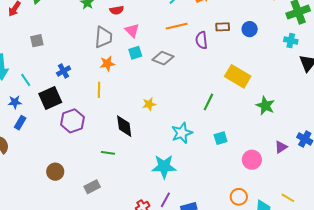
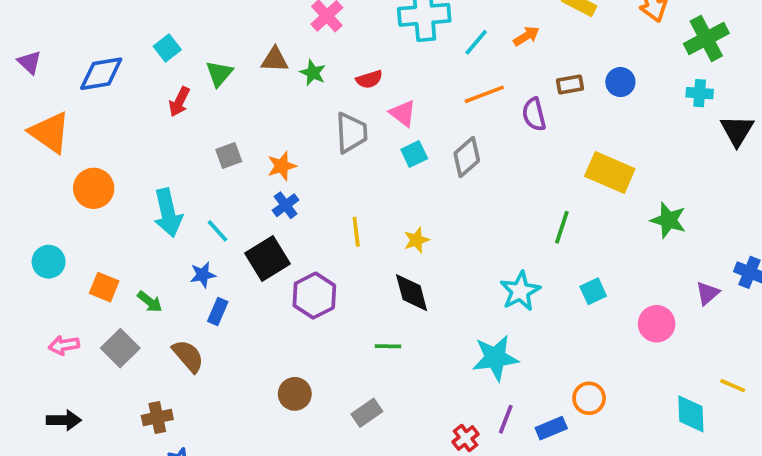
gray diamond: (163, 58) -> (467, 157), turned -55
orange star: (107, 64) -> (282, 166), moved
yellow star: (149, 104) -> (416, 240), moved
orange circle: (239, 197) -> (589, 398), moved

